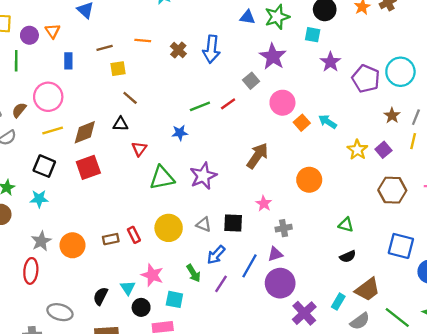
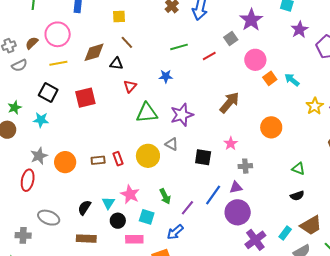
green line: (200, 106) -> (179, 47), moved
brown diamond: (85, 132) -> (94, 52), moved
gray triangle: (204, 224) -> (172, 144), moved
blue arrow: (216, 255) -> (175, 232), moved

